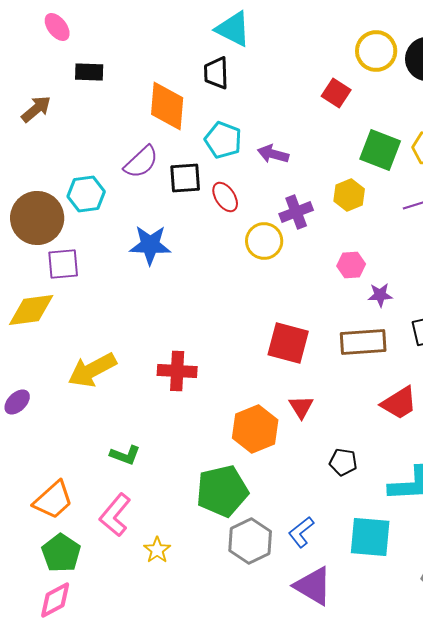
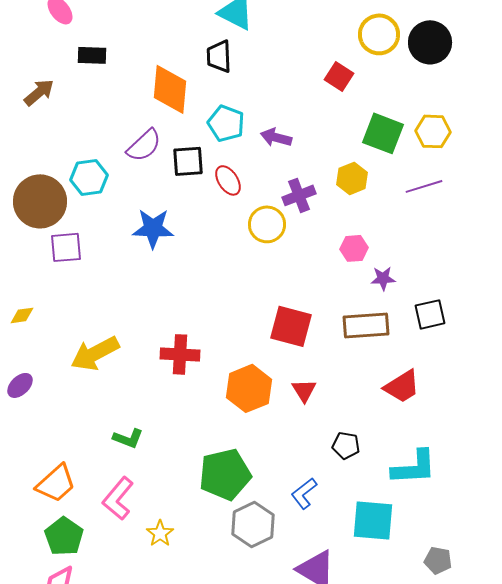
yellow diamond: (31, 310) -> (22, 315), moved, size x0.5
orange hexagon: (255, 429) -> (249, 388), moved
blue L-shape: (301, 532) -> (304, 493), moved

